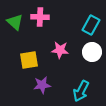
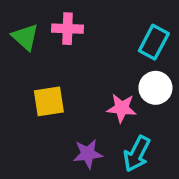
pink star: (60, 50) -> (122, 108), moved
purple star: (42, 85) -> (88, 154), moved

